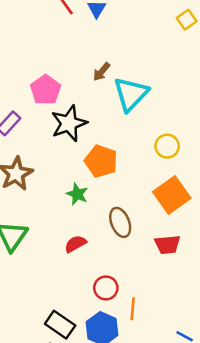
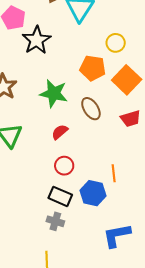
orange pentagon: (101, 161) -> (93, 68), moved
green star: (77, 194) -> (54, 93), size x1.6
red circle: (106, 288) -> (64, 166), moved

